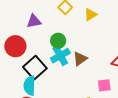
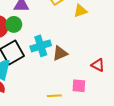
green circle: (58, 41) -> (14, 24), moved

